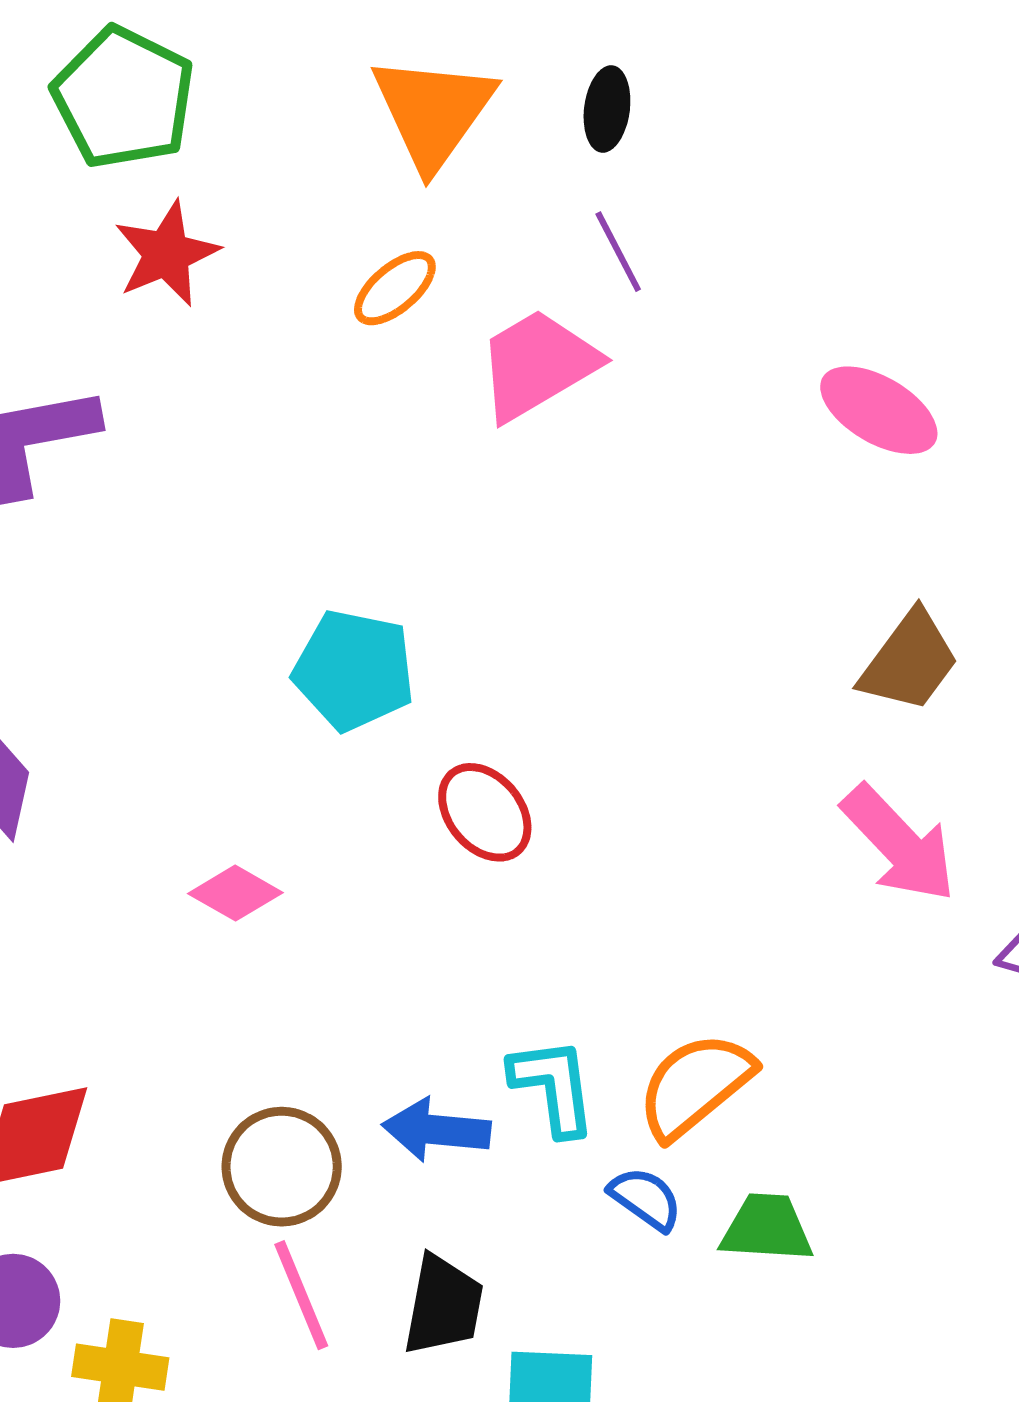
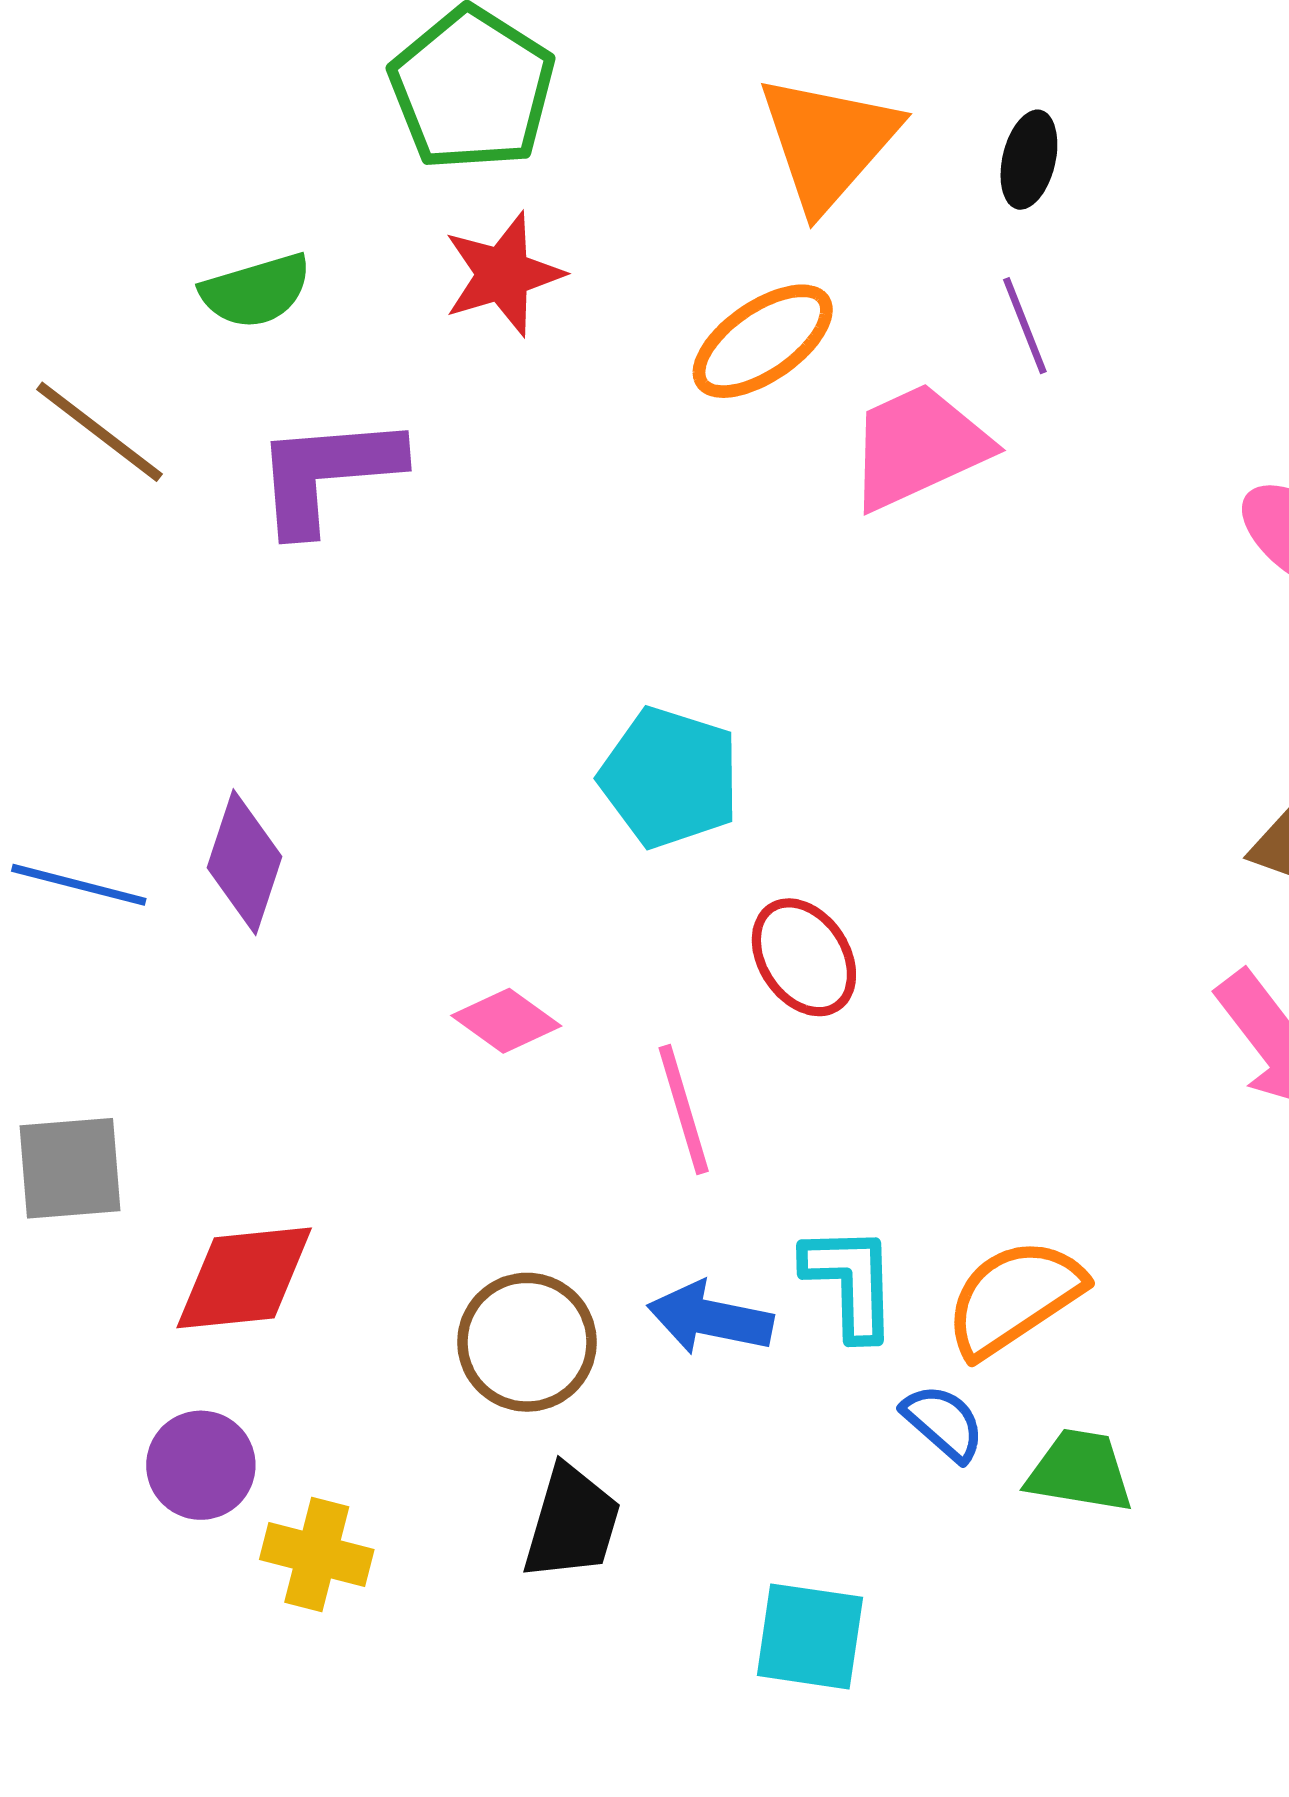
orange ellipse: (395, 288) -> (763, 341), size x1.4
pink line: (301, 1295) -> (684, 1109), moved
black trapezoid: (443, 1305) -> (572, 1523), moved

